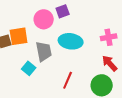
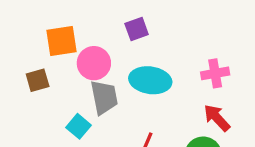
pink circle: (44, 19) -> (94, 63), moved
orange square: (19, 36) -> (61, 41), moved

